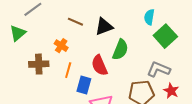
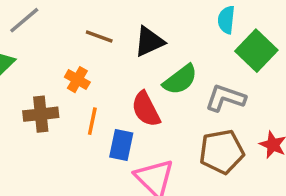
green semicircle: (120, 50) -> (180, 80), turned 35
gray L-shape: (159, 69) -> (225, 98), moved

